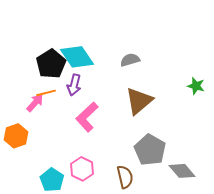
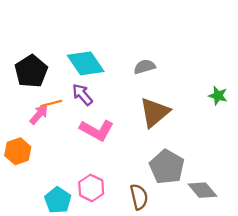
black pentagon: (51, 64) -> (31, 71), moved
purple arrow: (74, 85) -> (82, 95), turned 125
pink L-shape: (87, 117) -> (97, 130), turned -108

